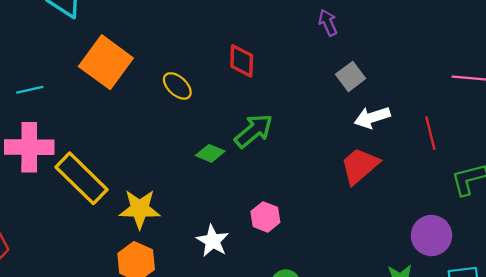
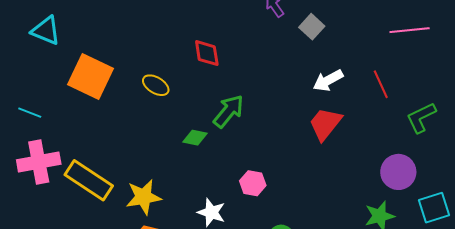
gray square: (351, 76) -> (312, 27), moved
cyan line: (30, 90) -> (30, 113), turned 45

